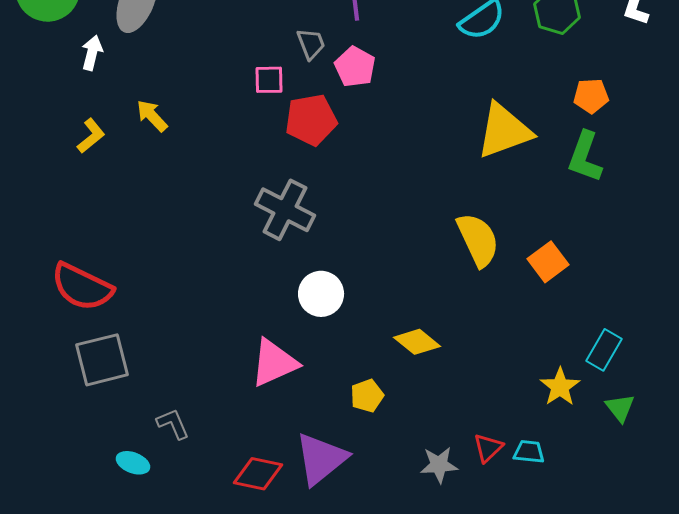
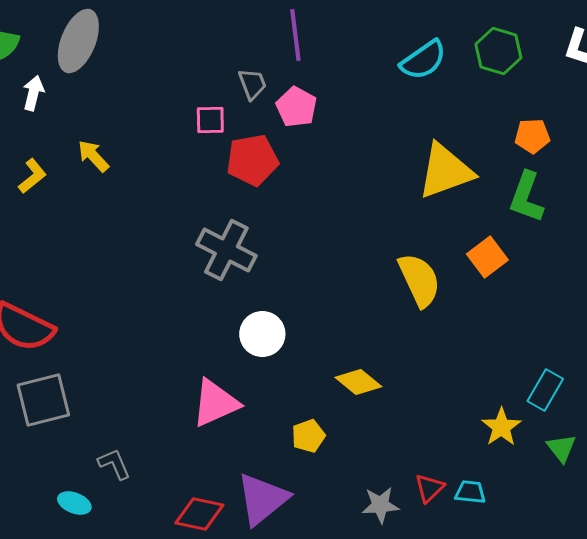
orange square: (548, 262) -> (487, 257), moved

